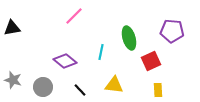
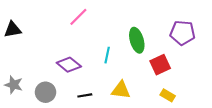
black line: (80, 90) -> (85, 95), turned -56
yellow rectangle: (158, 90) -> (168, 95), turned -56

